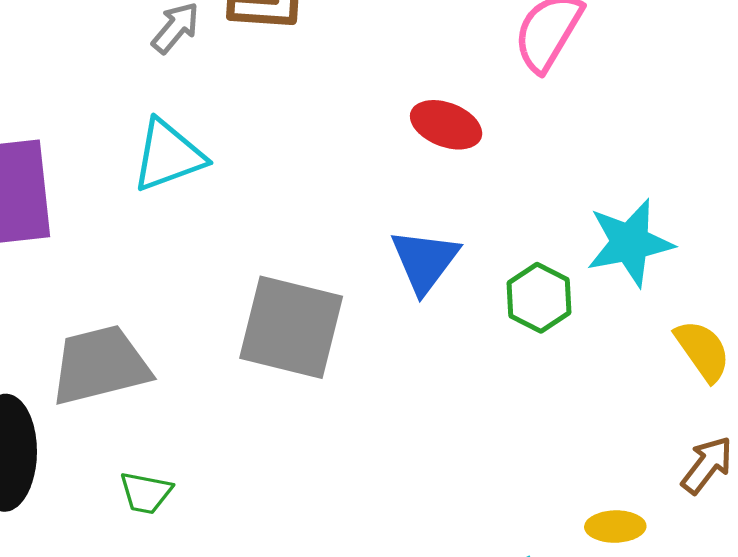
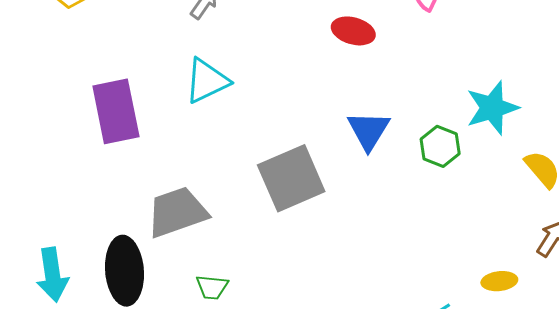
red ellipse: (446, 125) -> (353, 31), moved
gray square: (291, 327) -> (291, 178), turned -32

